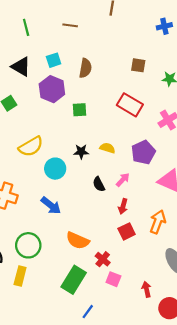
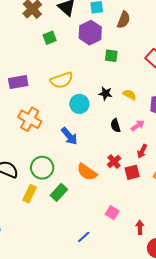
red arrow: (123, 206) -> (142, 151), moved
red cross: (103, 259) -> (114, 162), moved
green rectangle: (74, 280) -> (59, 192), moved, size x0.7

